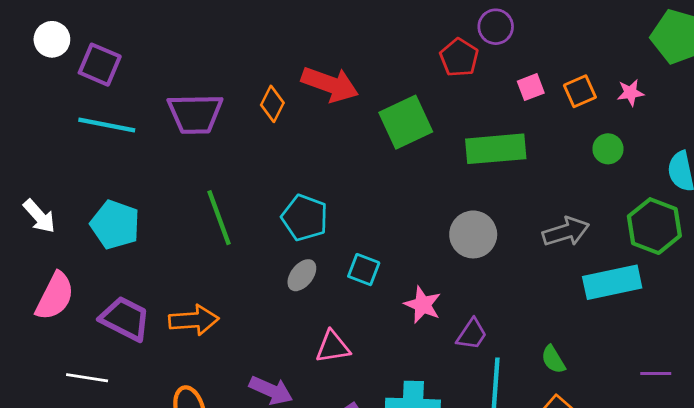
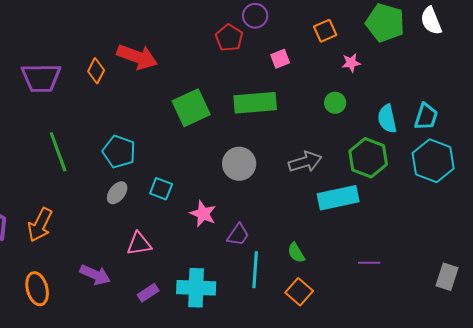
orange square: (580, 91) -> (325, 31), moved
green square: (406, 122) -> (191, 108), moved
orange arrow: (194, 320) -> (40, 225), turned 120

